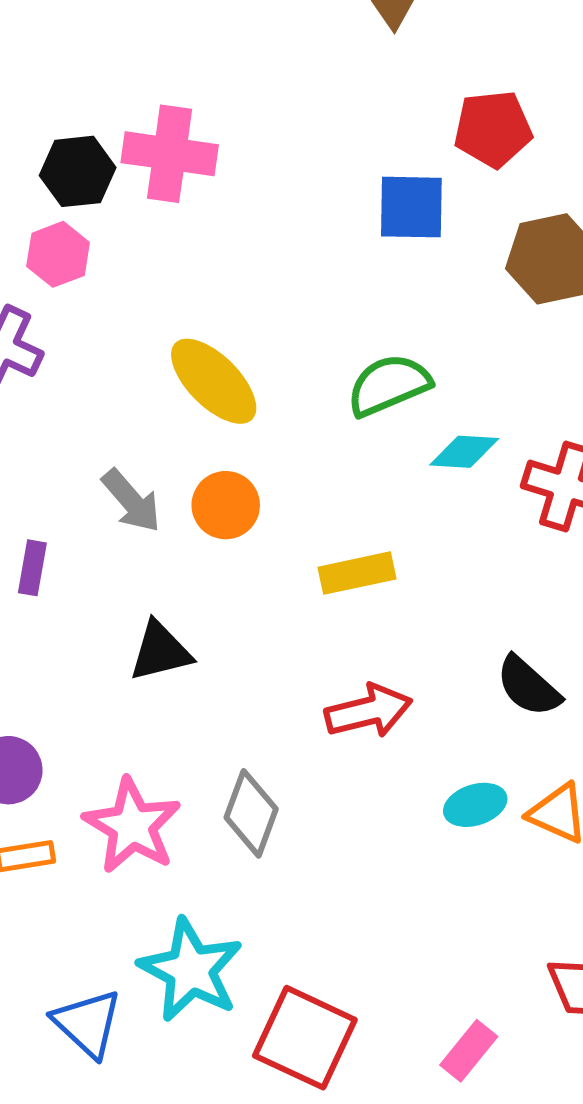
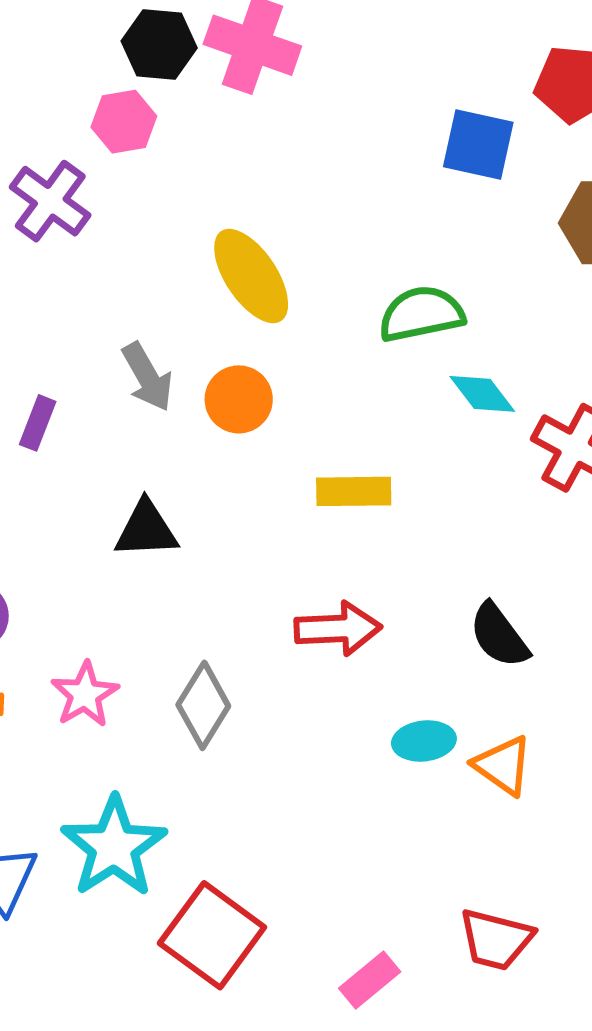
cyan diamond: (464, 452) -> (482, 394), turned 38
pink star: (132, 826) -> (85, 694), size x0.7

